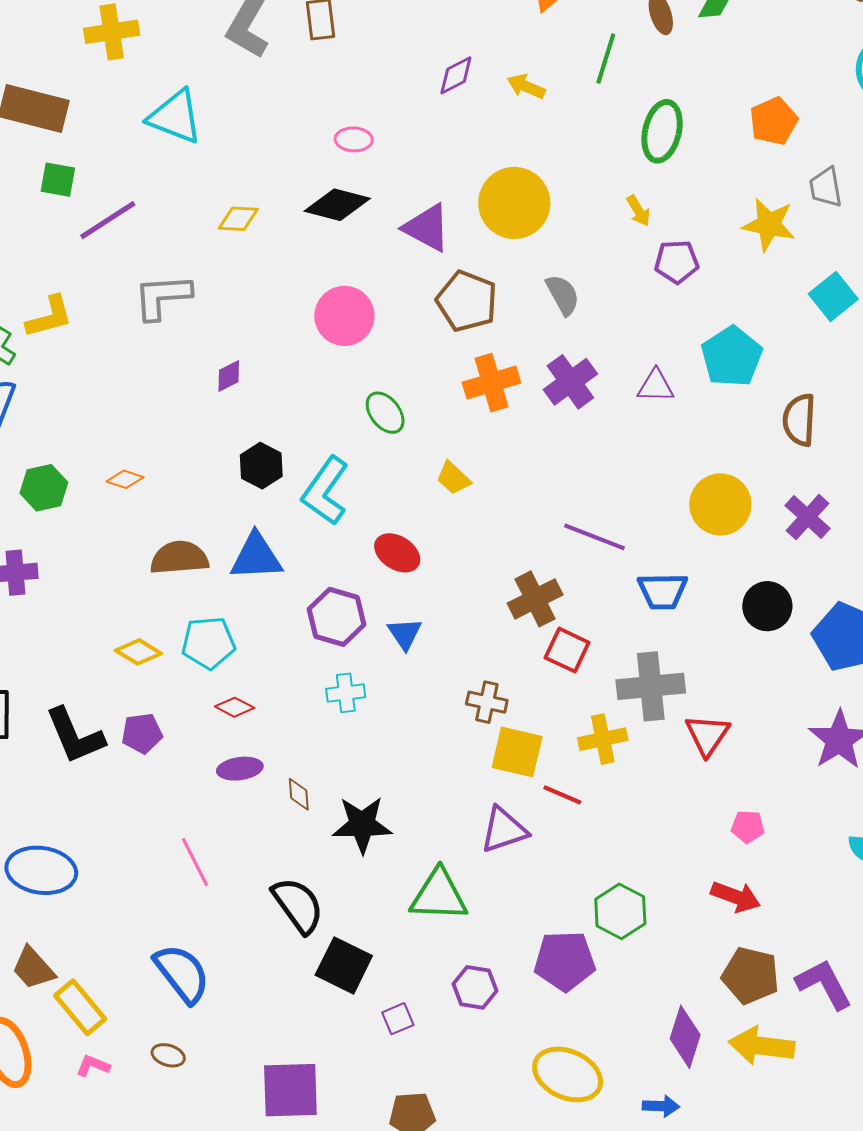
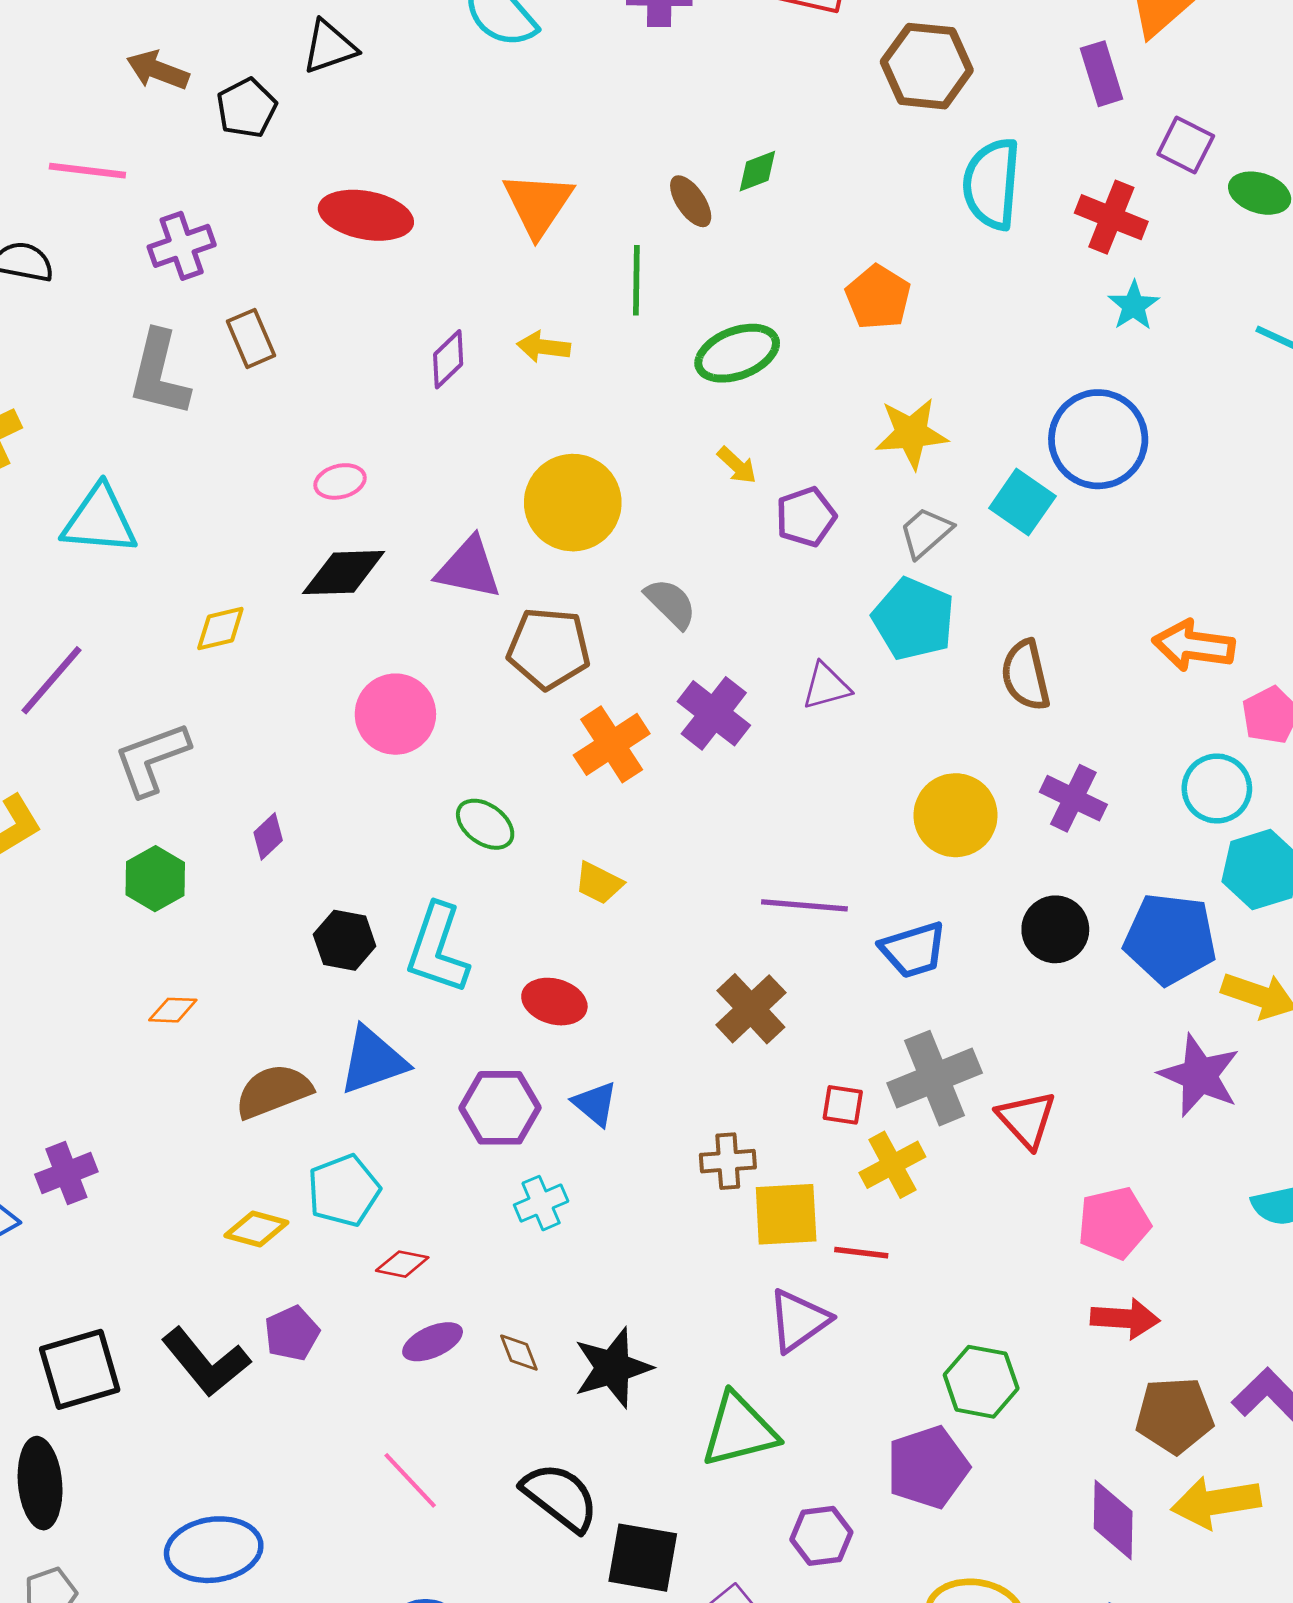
green ellipse: (662, 131) -> (737, 353), turned 72
gray trapezoid: (826, 187) -> (926, 532), moved, turned 75
green hexagon: (44, 488) -> (155, 879), moved
red square: (567, 650) -> (843, 1105), moved, size x0.7
pink pentagon: (748, 827) -> (1114, 1223), size x1.6

